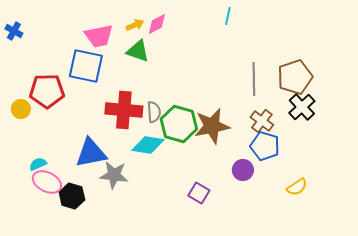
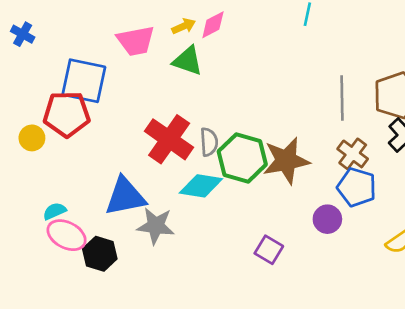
blue square: (86, 66) -> (84, 81), moved
red cross: (124, 110) -> (169, 139), turned 30

